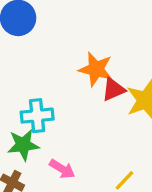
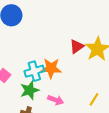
orange star: (96, 69) -> (51, 68), moved

